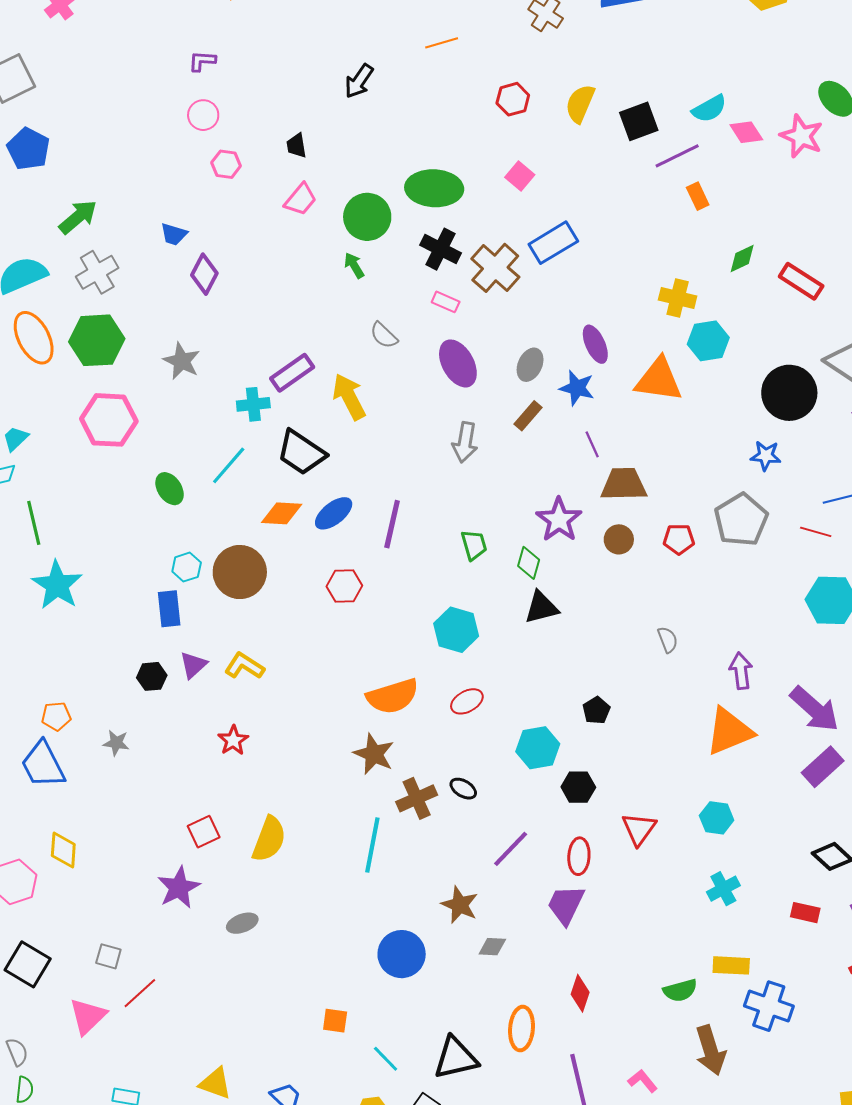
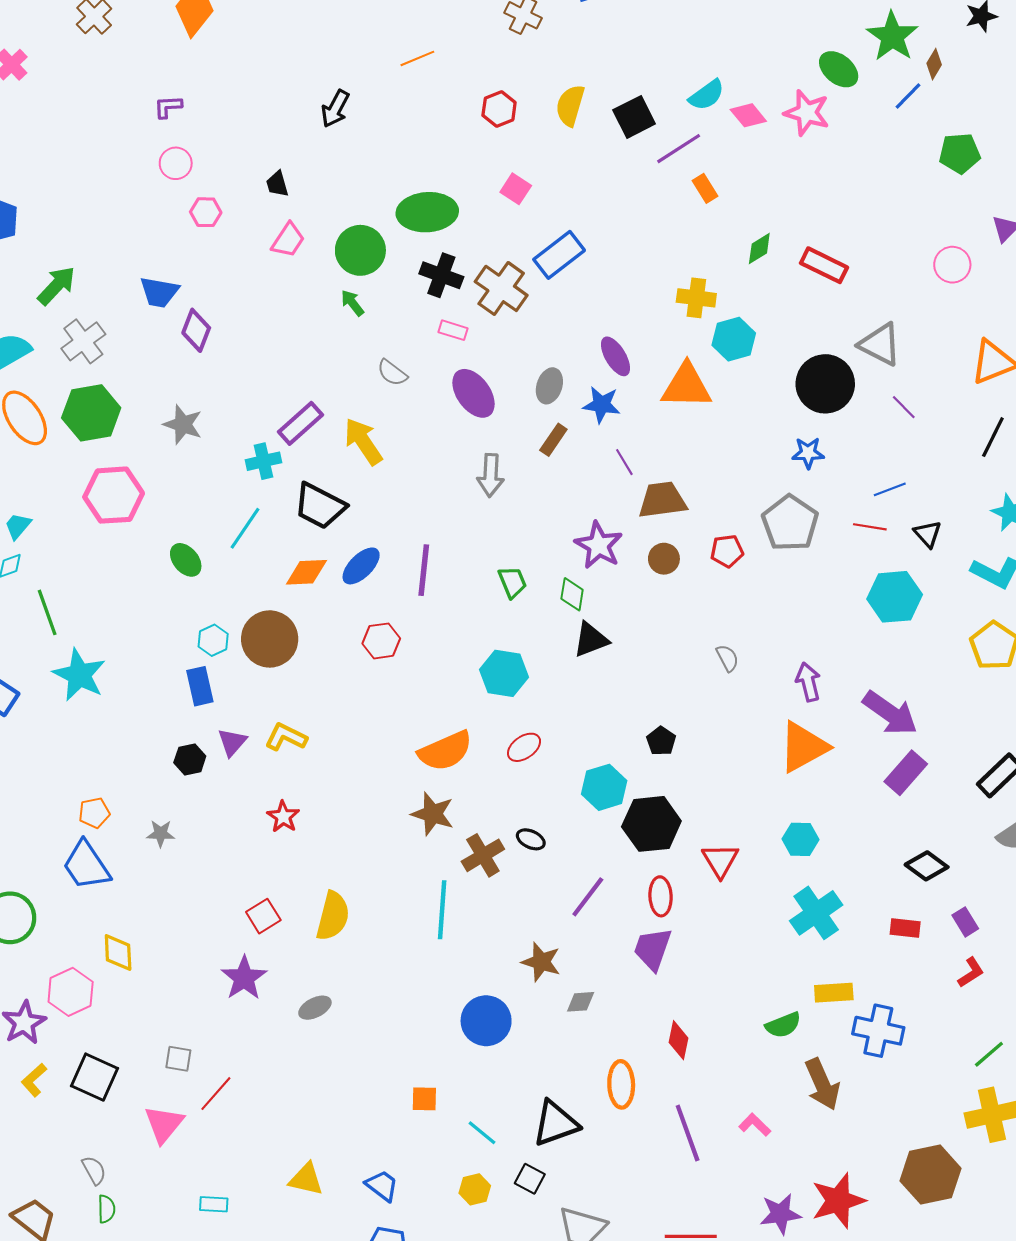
blue trapezoid: (174, 234) -> (159, 292), size x1.4
black hexagon: (578, 787) -> (651, 824), size x1.6
cyan cross: (723, 889) -> (816, 913), size x1.5

